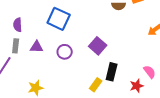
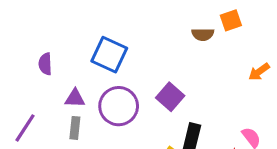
gray rectangle: (16, 46) -> (75, 128), moved
purple circle: (65, 52) -> (119, 106), size x1.6

